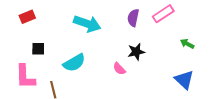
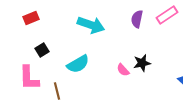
black square: (38, 49) -> (42, 50), turned -32
black star: (136, 52) -> (142, 63), moved

